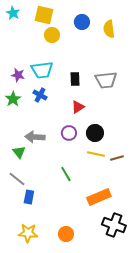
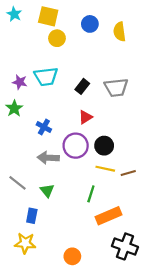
black rectangle: (75, 79) -> (82, 86), turned 40
blue cross: (40, 95) -> (44, 127), moved
purple circle: (69, 133) -> (76, 146), size x1.5
gray arrow: (35, 137) -> (48, 158), moved
green triangle: (19, 152) -> (47, 191), moved
green line: (66, 174) -> (91, 194), moved, turned 49
gray line: (17, 179) -> (18, 183), moved
yellow star: (28, 233) -> (25, 243), moved

